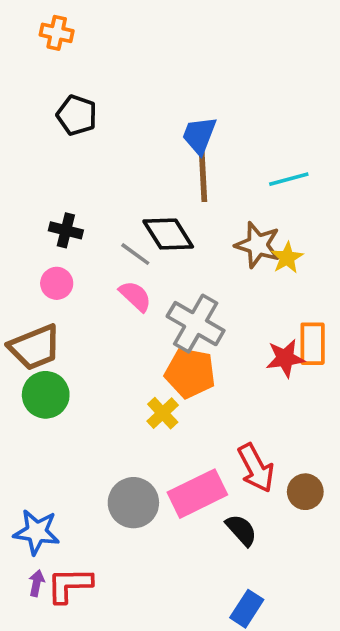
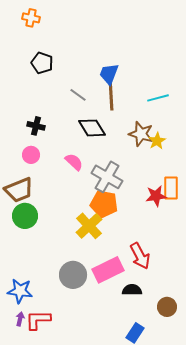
gray line: (135, 254) -> (78, 95), moved
yellow cross: (163, 413) -> (89, 226), size x1.5
brown circle: (305, 492) -> (167, 307), moved
black semicircle: (241, 530) -> (132, 290), turned -48

